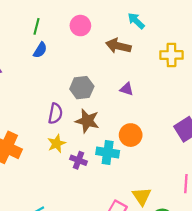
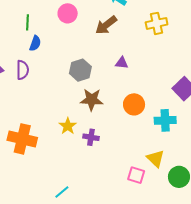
brown arrow: (118, 46) -> (106, 25), turned -40
purple semicircle: (55, 114) -> (23, 70), moved
cyan cross: (108, 153) -> (165, 120), moved

